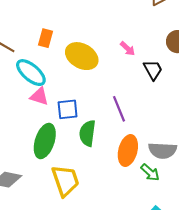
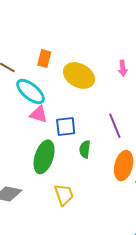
pink arrow: (128, 49) -> (123, 68), turned 42
green semicircle: (87, 133) -> (85, 149), size x0.7
yellow trapezoid: (65, 181) -> (64, 195), size x0.7

